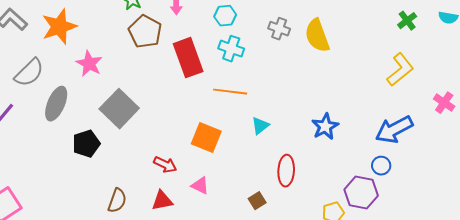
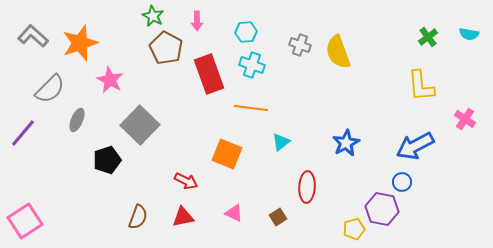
yellow L-shape: (400, 70) -> (421, 86), turned 124
gray ellipse: (56, 104) -> (77, 120), size x0.7
pink triangle: (200, 186) -> (234, 213), moved

